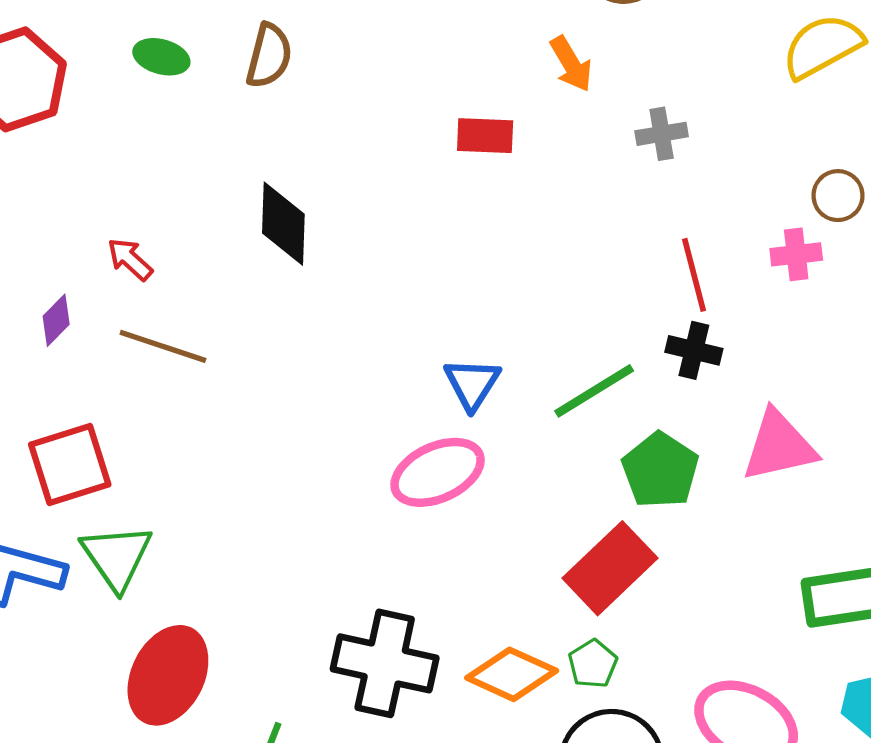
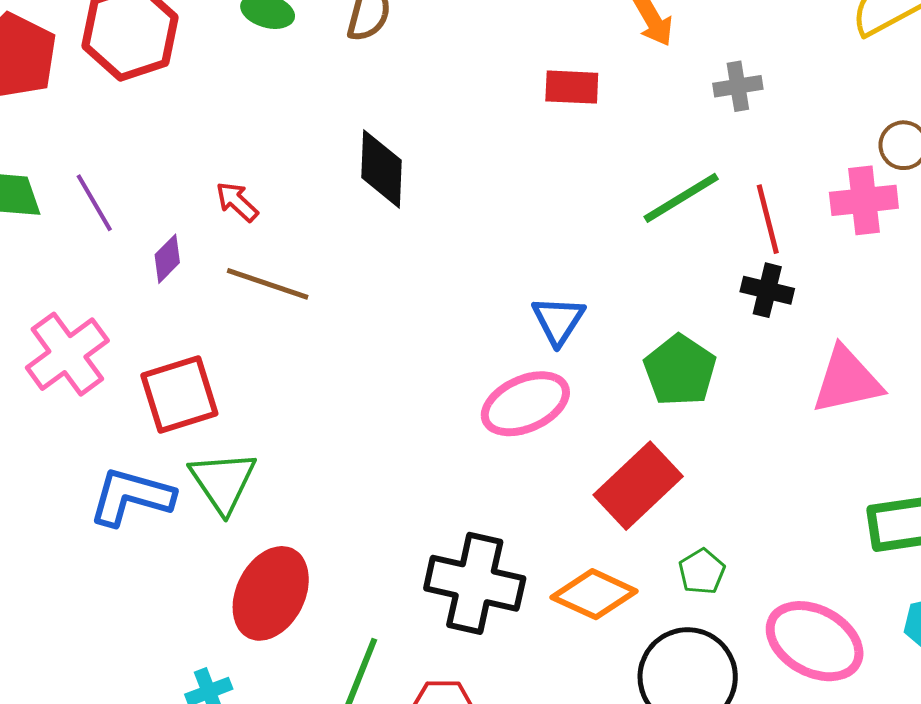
pink cross: (796, 254) -> (864, 200), size x1.4
green line: (594, 391) -> (681, 198), moved
green pentagon: (660, 470) -> (680, 370), moved
red rectangle: (610, 568) -> (638, 486), moved
green pentagon: (593, 664) -> (702, 571), moved

